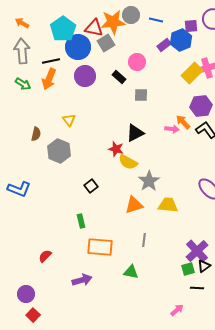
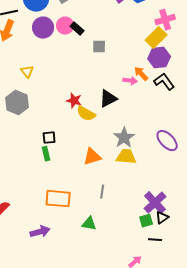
pink circle: (137, 62) -> (65, 26), moved
yellow rectangle: (192, 73) -> (156, 38), moved
black triangle: (135, 133) -> (108, 99), moved
gray star: (149, 181) -> (124, 138), moved
black square: (91, 186) -> (49, 138), turned 32
green rectangle: (81, 221) -> (46, 154), moved

